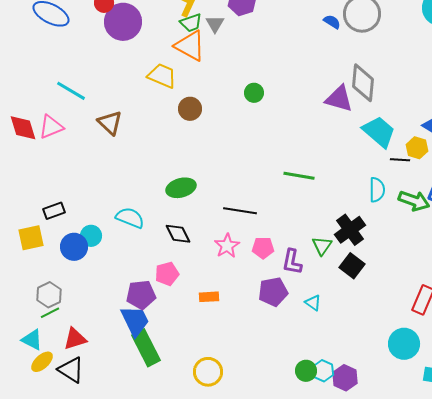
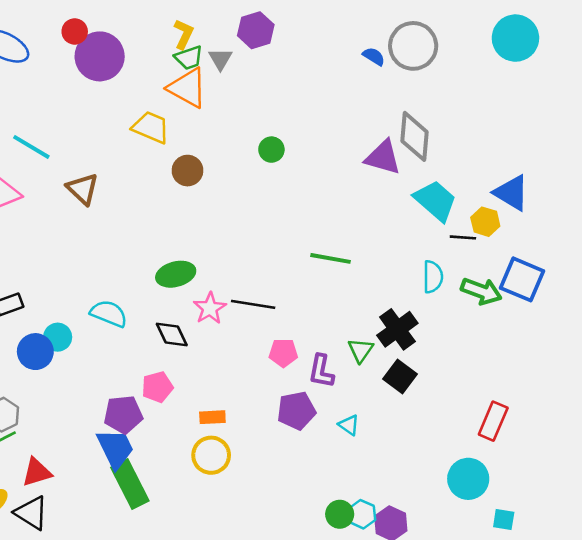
pink star: (227, 246) -> (210, 308), moved
yellow circle: (208, 372) -> (211, 455), moved

